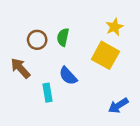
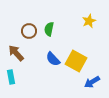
yellow square: (105, 55) -> (76, 61), moved
cyan rectangle: (47, 93) -> (11, 77), moved

